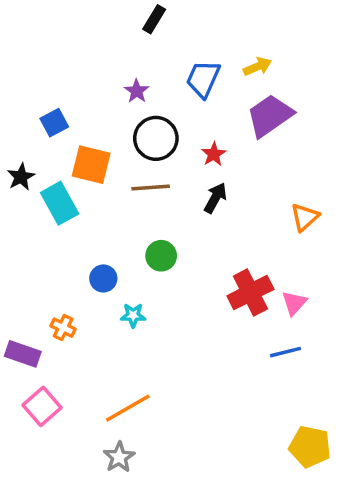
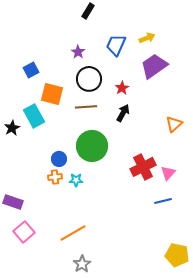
black star: (21, 177) -> (12, 128), moved
green circle: (161, 256) -> (92, 146), size x1.8
orange cross: (63, 328) -> (55, 177), moved, turned -32
gray star: (119, 457) -> (82, 264), moved

